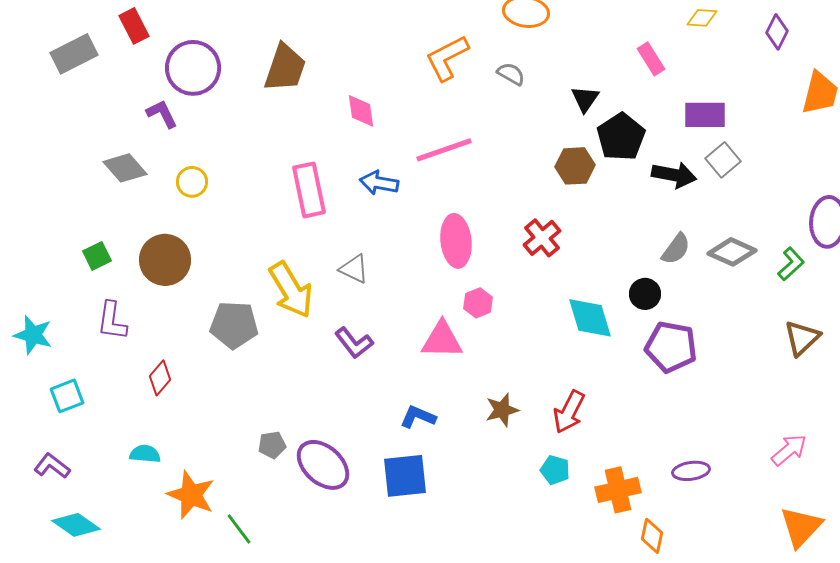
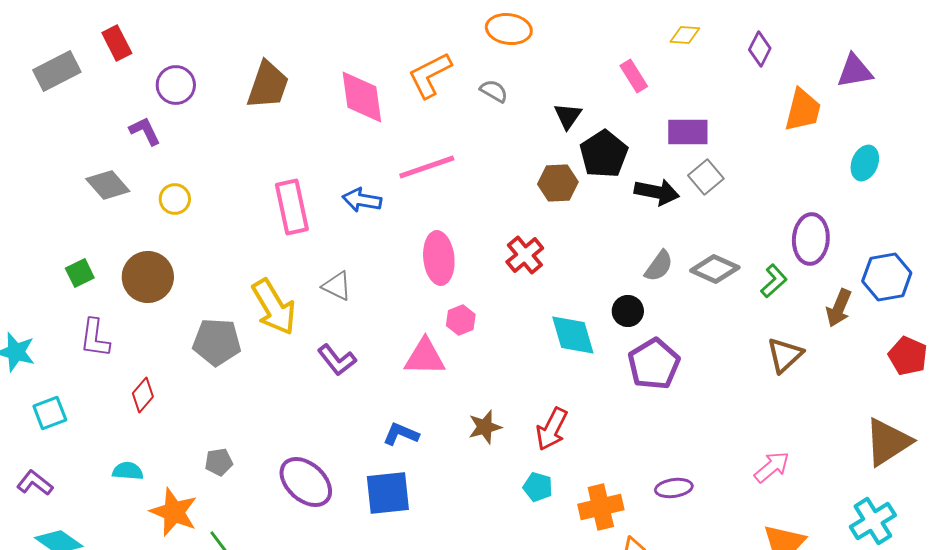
purple circle: (193, 68) -> (176, 85), size x0.7
pink diamond: (361, 111) -> (362, 97), moved, size x1.6
purple pentagon: (671, 347) -> (654, 364), turned 30
gray pentagon: (272, 445) -> (219, 462), moved

